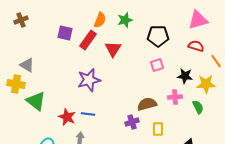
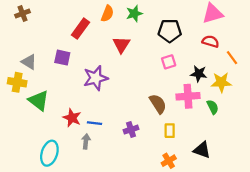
purple square: (65, 33) -> (62, 58), moved
red rectangle: (88, 40) -> (81, 29), moved
pink cross: (175, 97) -> (188, 96), size x1.5
brown semicircle: (147, 104) -> (158, 104), turned 72
blue line: (88, 114) -> (95, 123), moved
purple cross: (132, 122) -> (131, 130), moved

